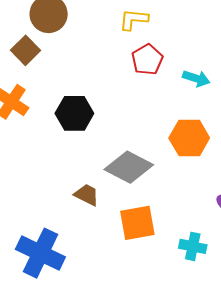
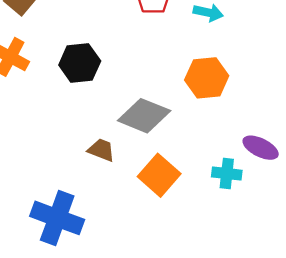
orange square: (137, 223) -> (159, 175), turned -33
cyan cross: (193, 246) -> (227, 174), moved

